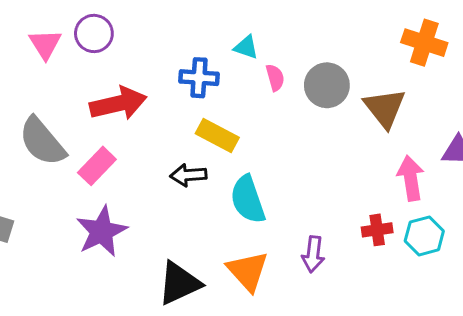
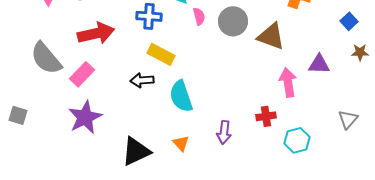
brown triangle: (385, 108) -> (271, 36), turned -32
cyan hexagon: (424, 236) -> (297, 140), moved
orange triangle: (248, 271) -> (181, 143), size x0.6

